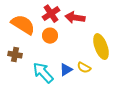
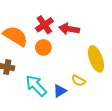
blue triangle: (66, 70) -> (60, 91), moved

